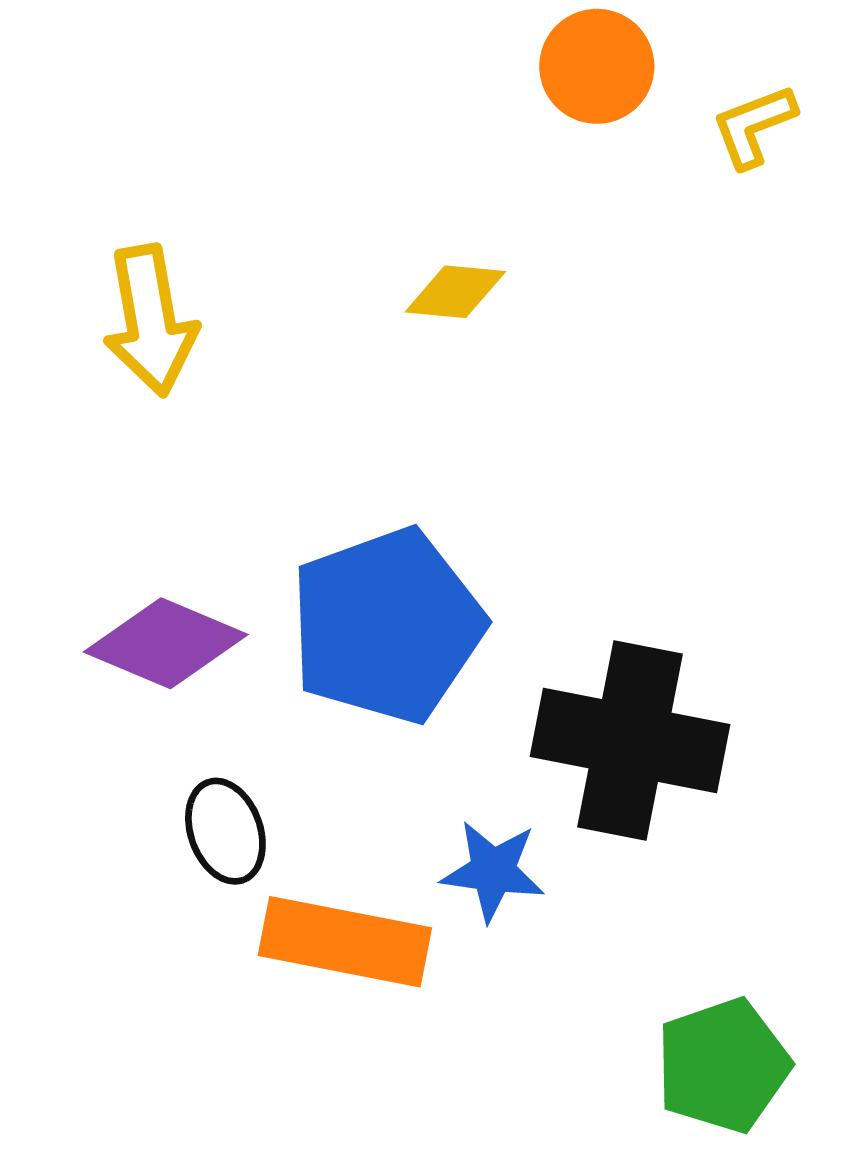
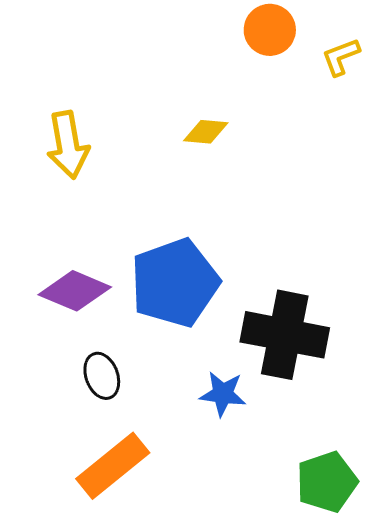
orange rectangle: (345, 942) -> (113, 466), moved, turned -50

